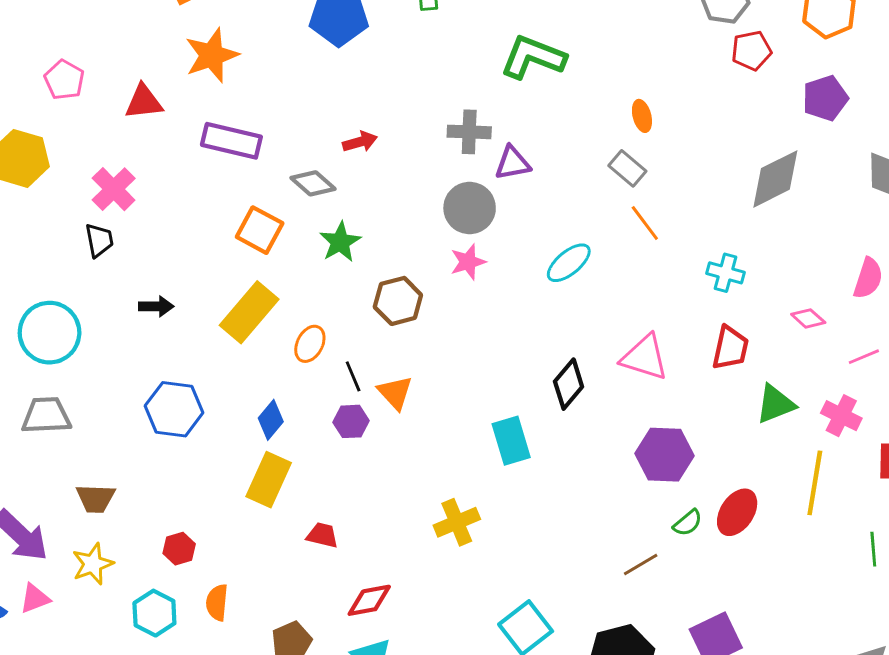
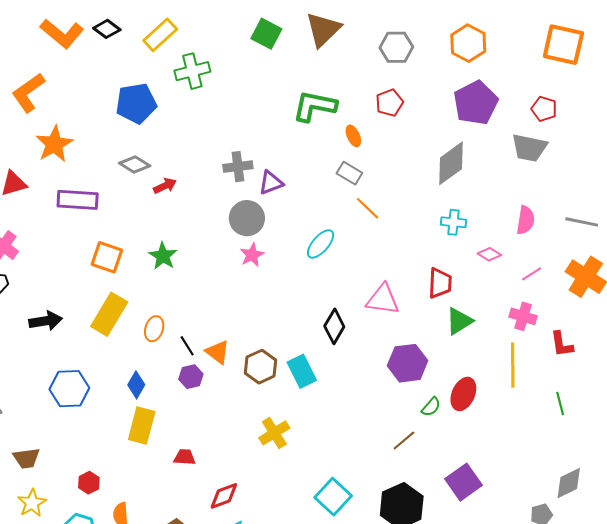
red pentagon: (751, 51) -> (390, 103), moved
green L-shape: (533, 57) -> (315, 106), moved
purple pentagon: (825, 98) -> (476, 103), size x1.4
gray diamond: (313, 183) -> (135, 165), moved
cyan cross: (725, 273) -> (453, 222), moved
brown hexagon: (398, 301) -> (260, 367), moved
black arrow: (156, 306) -> (45, 321), size x1.4
green triangle: (775, 404) -> (459, 321), moved

